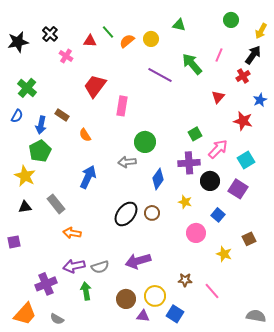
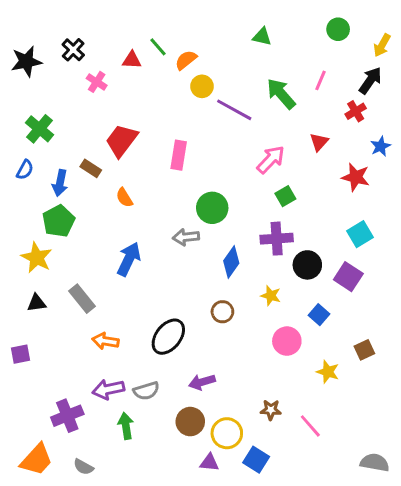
yellow circle: (151, 39) -> (202, 86), moved
red trapezoid: (95, 86) -> (121, 141), moved
pink arrow: (218, 149) -> (271, 160), moved
black ellipse: (126, 214) -> (168, 337), moved
purple arrow: (138, 261) -> (202, 382), size x0.7
brown circle: (126, 299) -> (190, 422), moved

